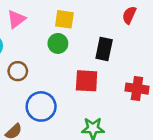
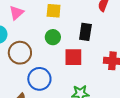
green circle: (58, 43) -> (53, 37), moved
brown circle: (18, 71) -> (20, 53), size x1.5

